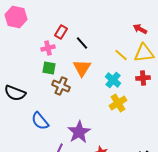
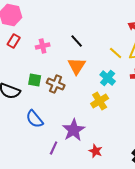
red rectangle: (61, 32) -> (14, 41), moved
green square: (49, 68) -> (35, 80), moved
yellow cross: (118, 103) -> (100, 101), moved

